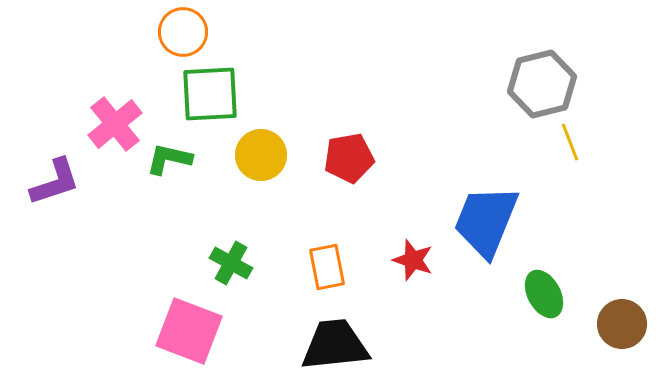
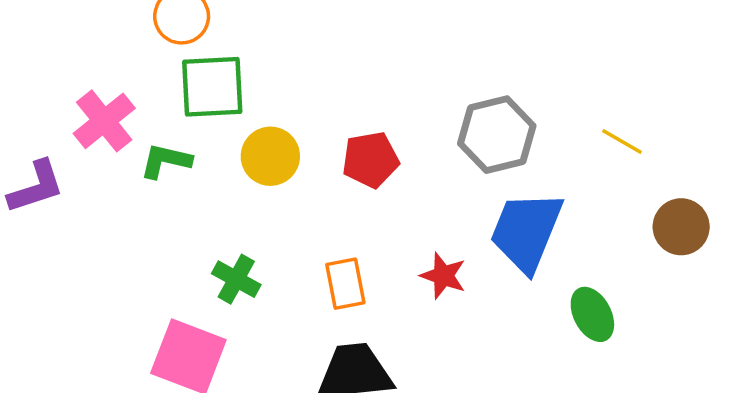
gray hexagon: (542, 84) -> (497, 135), moved
yellow line: (570, 142) -> (622, 141), turned -39
brown circle: (622, 324) -> (681, 227), moved

